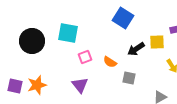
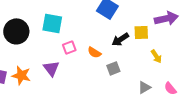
gray square: (129, 78) -> (113, 68), turned -32
orange star: (37, 85) -> (21, 75), turned 30
purple triangle: (80, 85) -> (51, 68), moved

